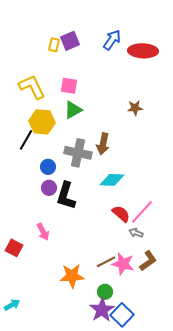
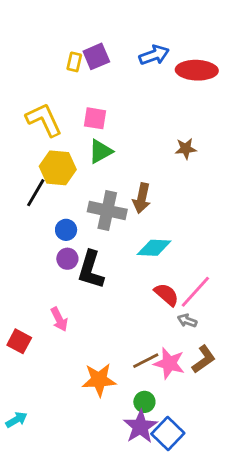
blue arrow: (112, 40) -> (154, 55), turned 35

